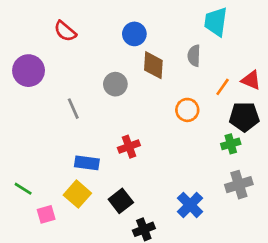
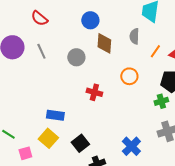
orange line: (223, 87) -> (155, 51), moved
gray line: (73, 109) -> (41, 51), moved
red cross: (129, 147) -> (94, 92), moved, turned 35

